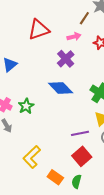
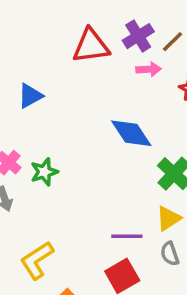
purple cross: (66, 59) -> (138, 36), moved
blue diamond: (61, 88) -> (131, 133), moved

